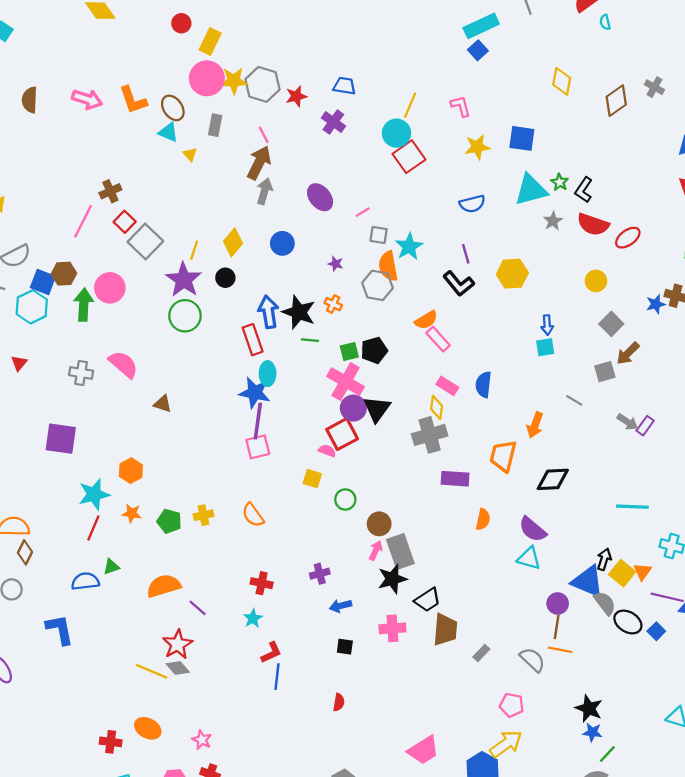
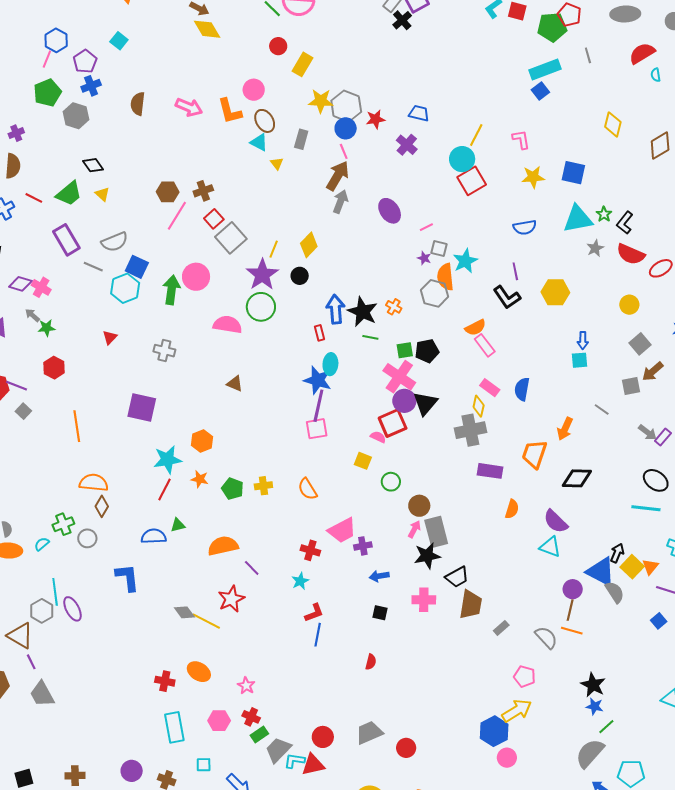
pink circle: (207, 78) -> (254, 90), moved, size x0.7
blue circle: (282, 243) -> (346, 128), moved
purple star: (336, 264) -> (424, 258), moved
brown hexagon: (64, 274) -> (168, 192), moved
red rectangle: (253, 340) -> (319, 333), size x0.6
pink semicircle: (123, 364) -> (228, 325), moved, turned -36
black ellipse: (628, 622) -> (656, 480), moved
gray diamond: (178, 668) -> (184, 612), moved
pink trapezoid: (423, 750) -> (342, 530), moved

